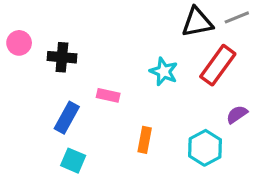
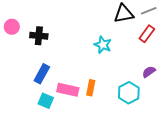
red rectangle: (218, 65) -> (147, 34), moved, size x0.7
pink rectangle: (108, 95) -> (68, 90), moved, size x1.5

